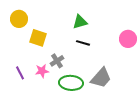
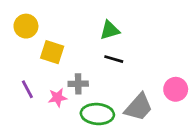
pink circle: (128, 39) -> (176, 89), moved
gray cross: (57, 61) -> (78, 84), turned 32
purple line: (20, 73) -> (27, 89), moved

